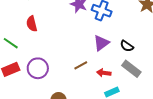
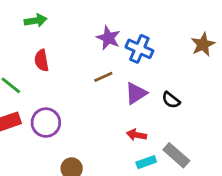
brown line: (81, 65) -> (103, 77), moved
gray rectangle: (131, 69) -> (176, 155), moved

